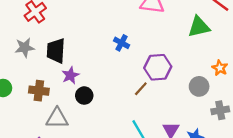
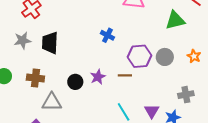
purple star: (70, 75) -> (98, 77), moved
gray circle: (199, 86) -> (165, 57), moved
brown line: (141, 89) -> (125, 75), turned 48
gray cross: (220, 110) -> (186, 95), moved

